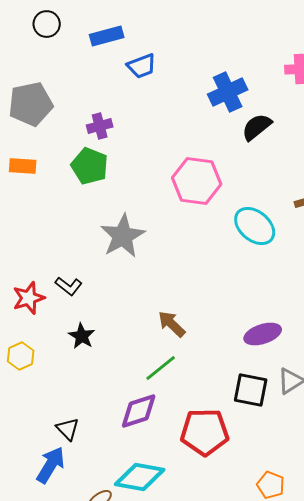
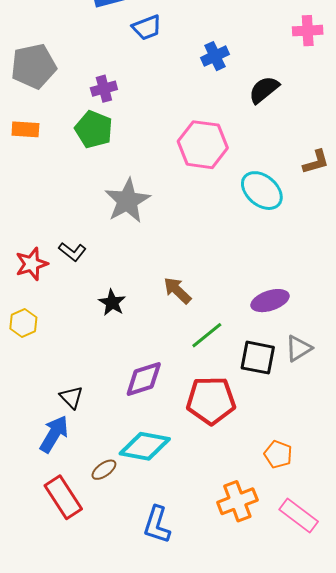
blue cross: (228, 92) -> (215, 56), moved, size x0.7
black star: (82, 336) -> (112, 303), moved
green line: (161, 368) -> (207, 335), moved

